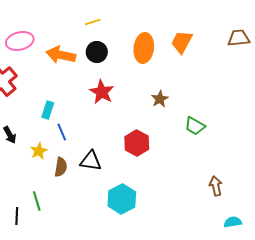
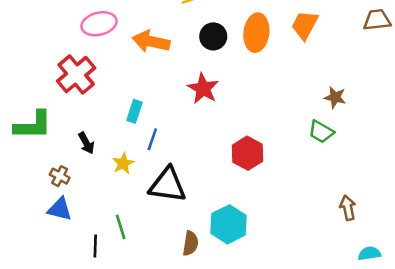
black circle: (97, 52) -> (213, 36), moved
brown star: (160, 99) -> (335, 97), moved, turned -30
blue line: (62, 132) -> (152, 139), turned 42
black triangle: (91, 161) -> (168, 185), moved, size x1.4
brown semicircle: (61, 167) -> (190, 243), moved

